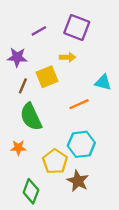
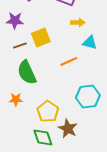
yellow arrow: (68, 57) -> (78, 22), moved
brown line: (23, 86) -> (20, 45), turned 48
cyan hexagon: (81, 144) -> (88, 96), moved
green diamond: (31, 191) -> (43, 137), moved, turned -40

